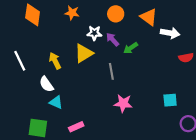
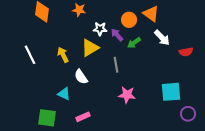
orange circle: (116, 14) -> (129, 20), moved
white arrow: (170, 33) -> (162, 38), moved, turned 36
white semicircle: (46, 84) -> (81, 77), moved
cyan square: (170, 100) -> (171, 92), size x1.5

